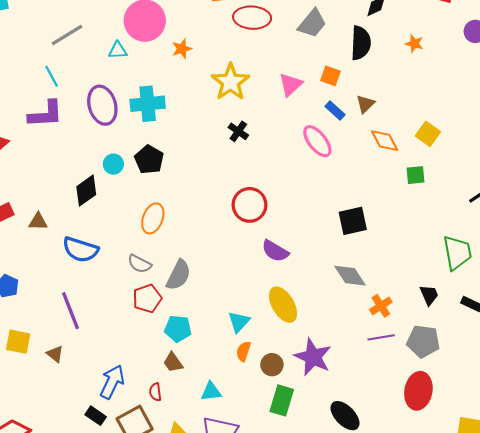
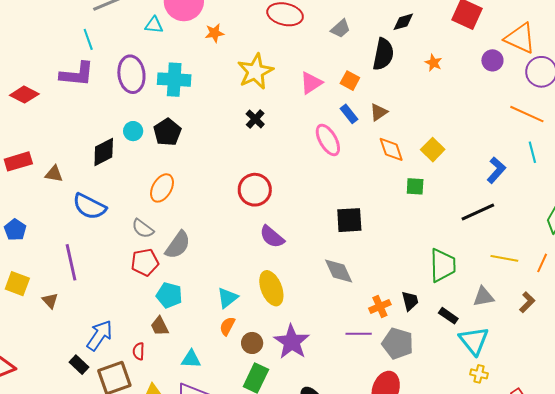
gray trapezoid: (312, 23) -> (341, 29), size x0.7
orange cross: (381, 306) -> (380, 306), moved

